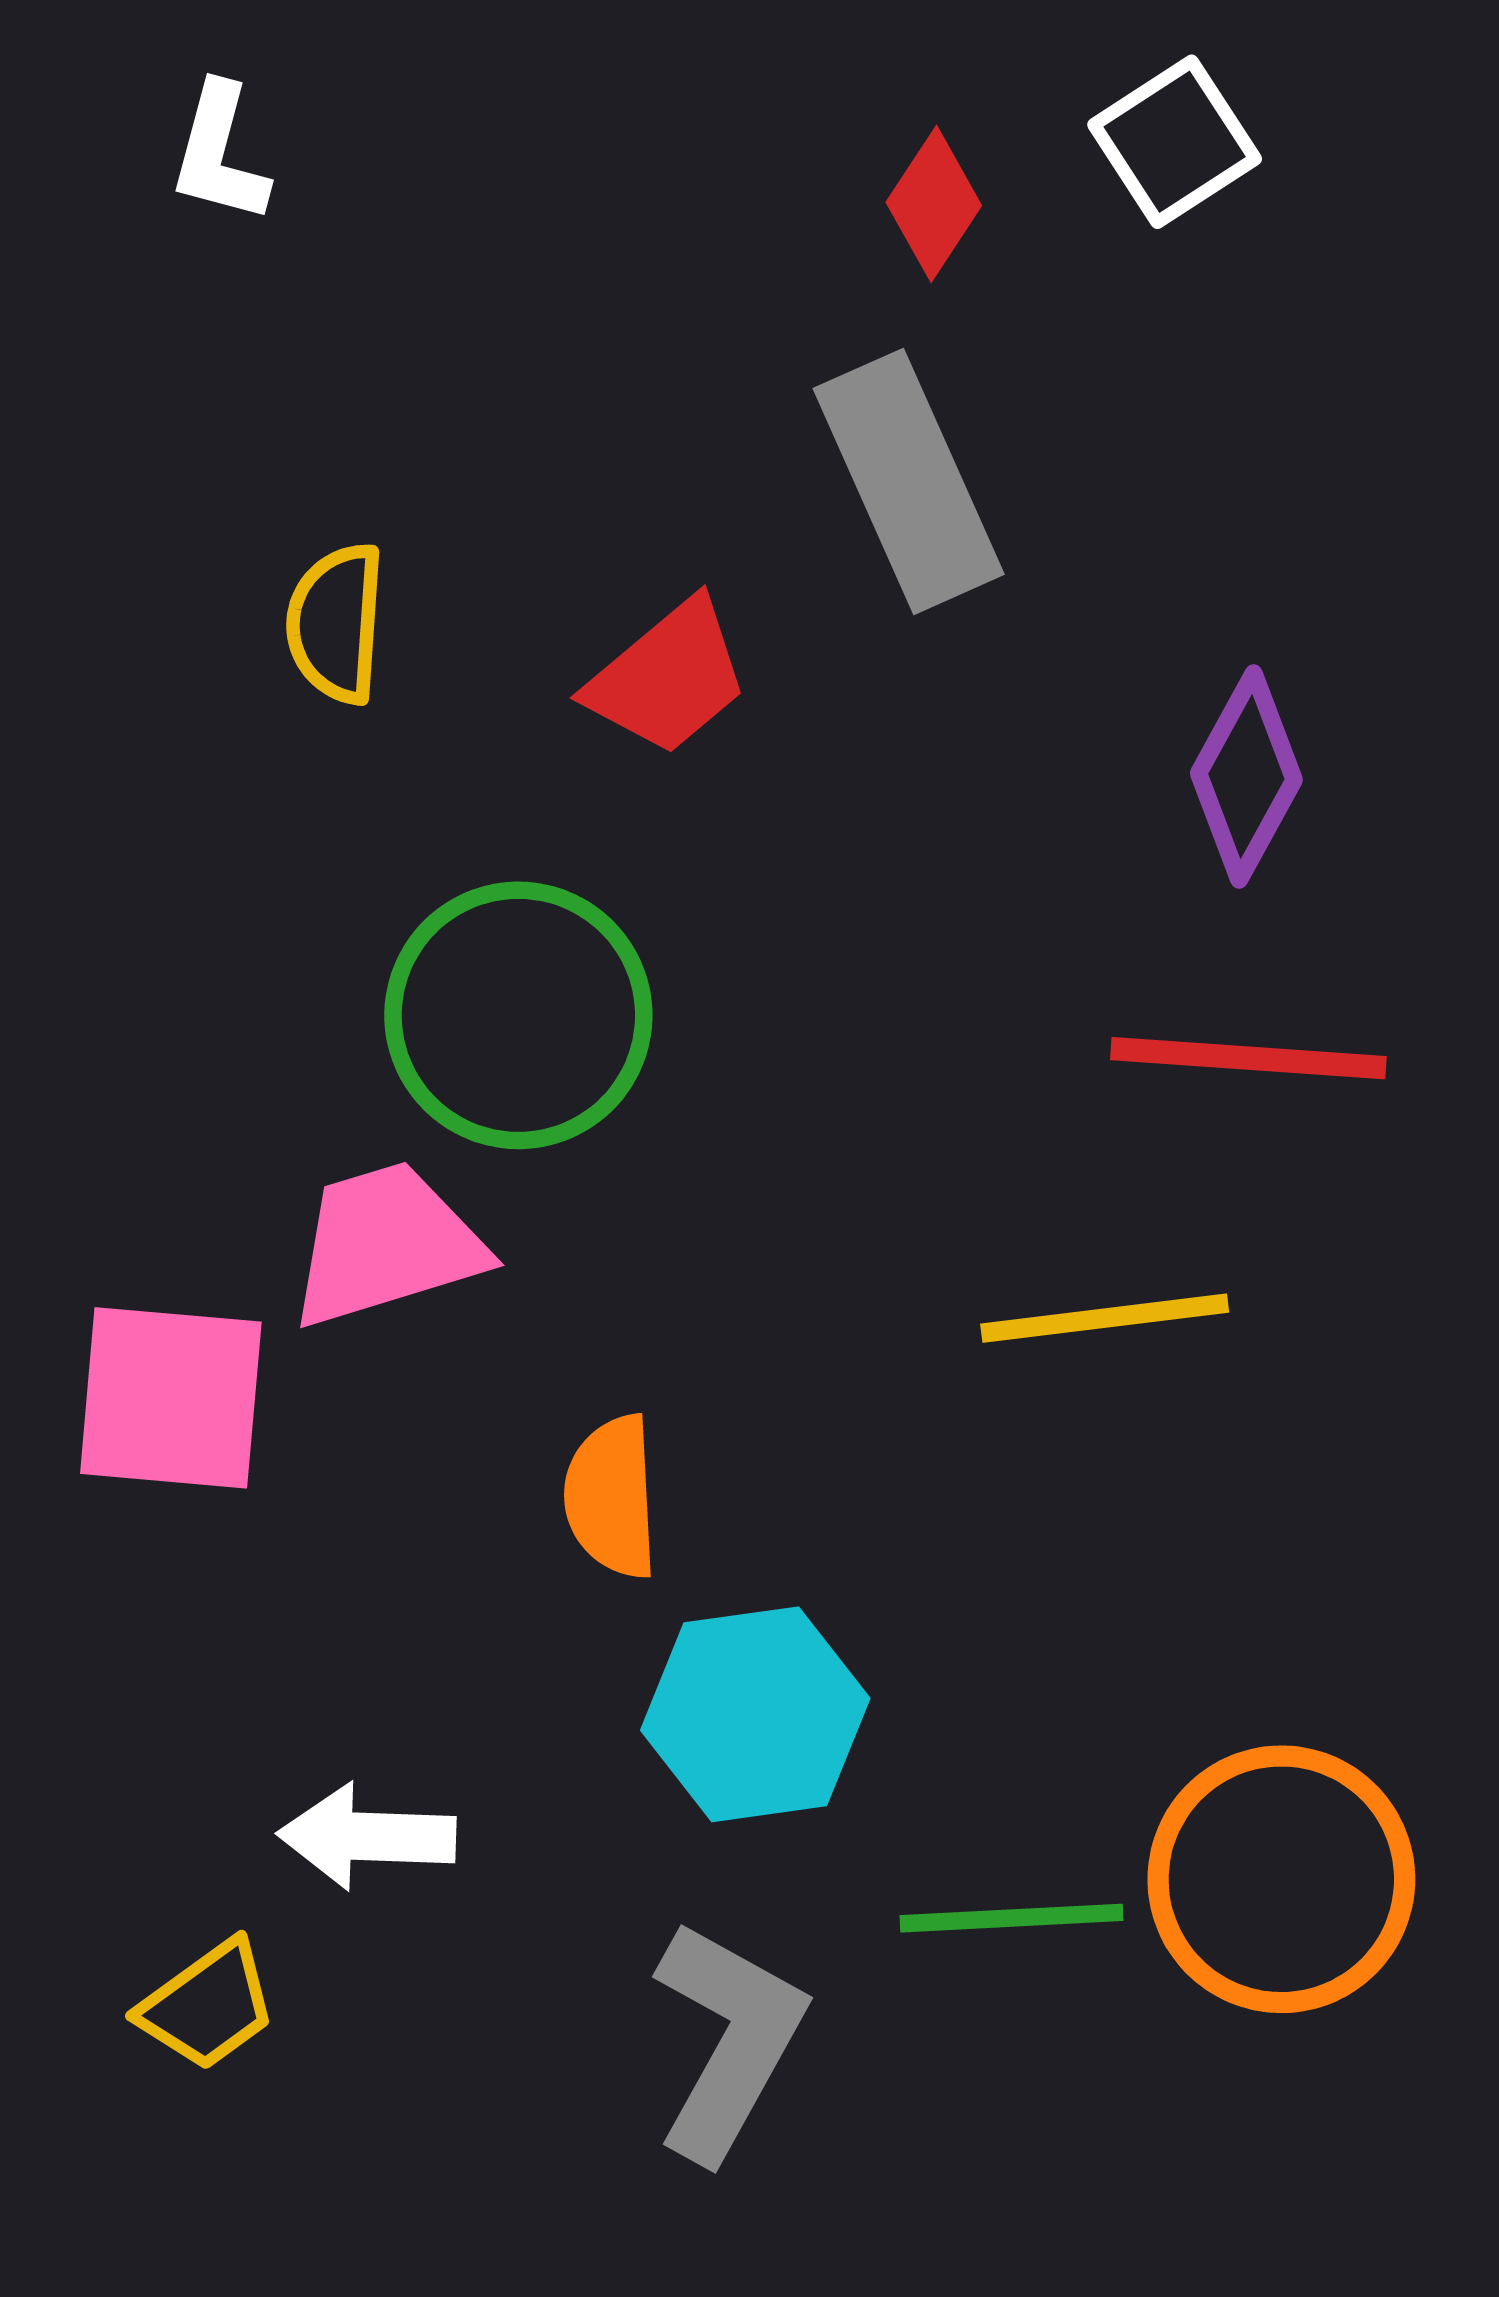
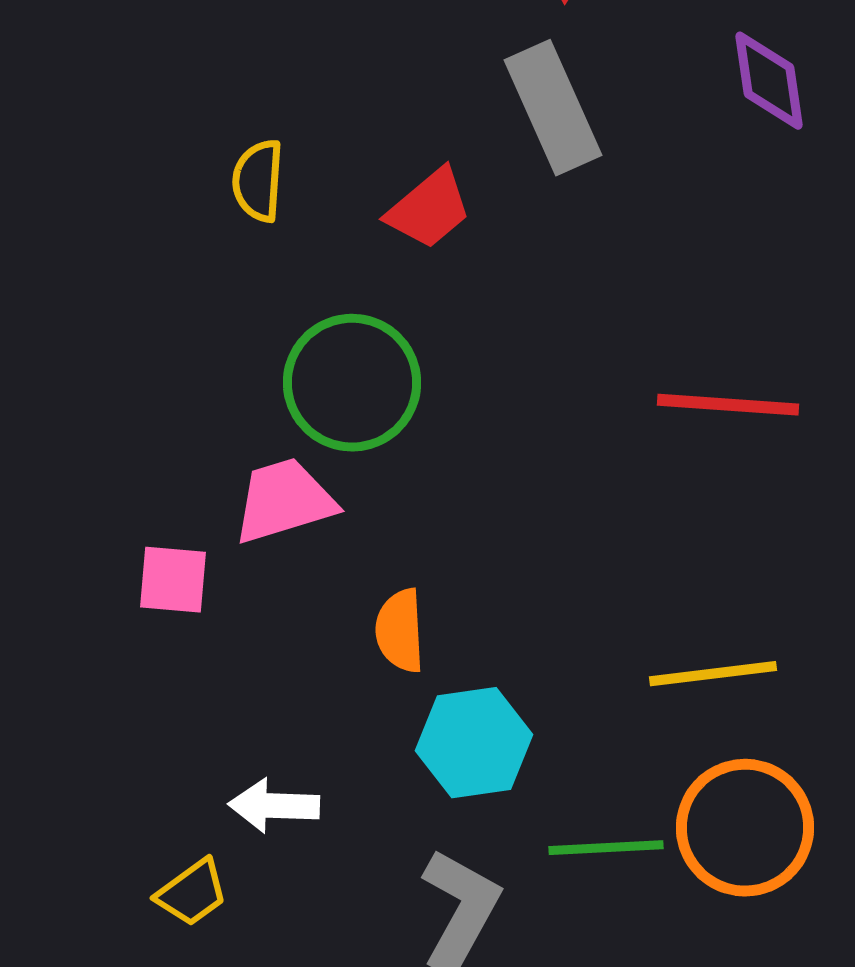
purple diamond: (1246, 777) -> (769, 81), moved, turned -37
yellow line: (1105, 1318) -> (713, 674), moved
pink square: (171, 1398) -> (173, 580), size x0.7

